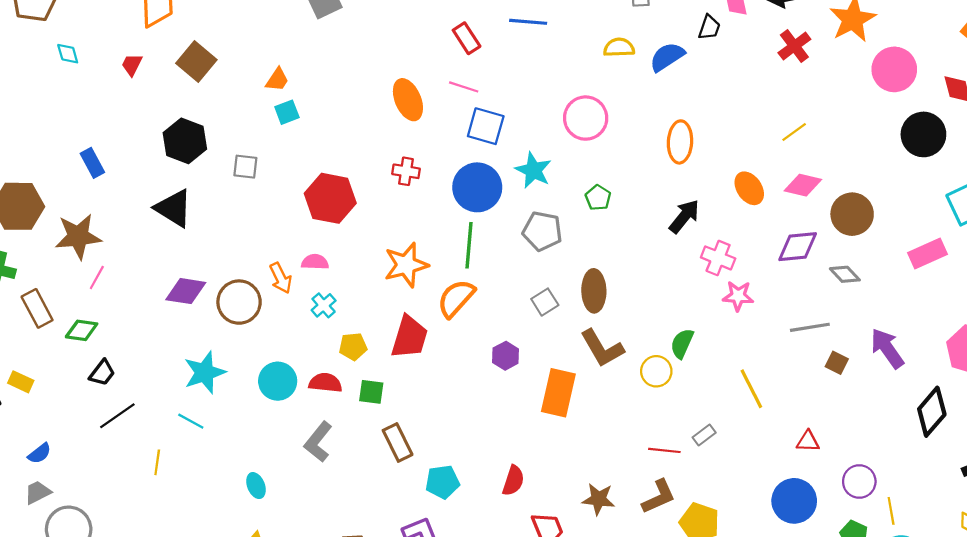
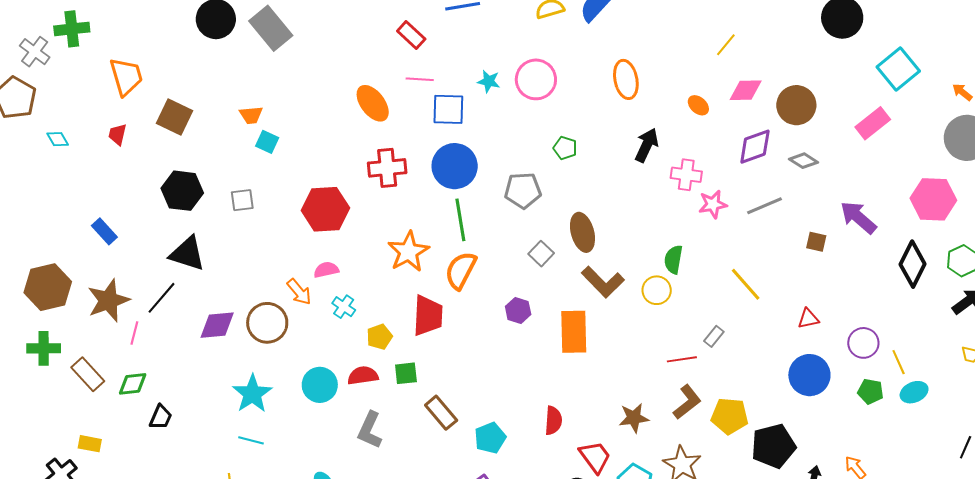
orange trapezoid: (277, 80) -> (251, 115), turned 65
cyan square: (287, 112) -> (267, 142), turned -30
cyan star: (533, 170) -> (489, 81), moved, size x0.7
red cross: (406, 171) -> (387, 168), size x1.5
orange ellipse: (749, 188) -> (698, 105), size x0.7
gray line: (810, 327) -> (765, 206), moved
black line: (117, 416) -> (162, 298), moved

